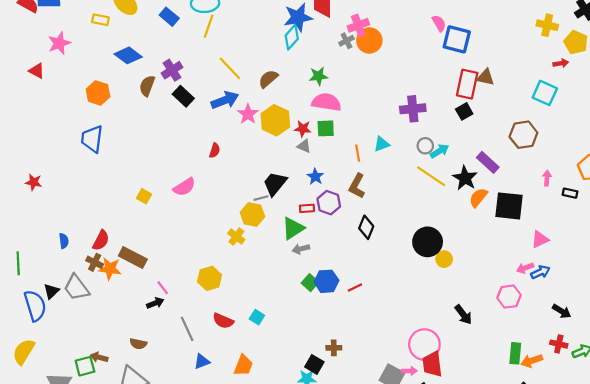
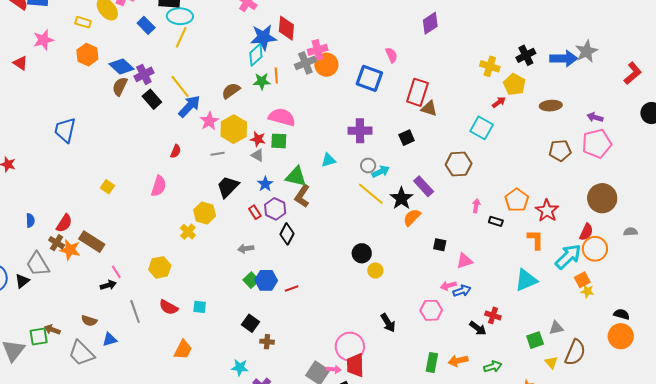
blue square: (457, 39) -> (369, 78), moved
gray cross: (346, 41) -> (305, 63), size x1.5
blue diamond: (128, 55) -> (122, 67), moved
red arrow: (561, 63) -> (499, 102), turned -32
yellow line: (230, 68) -> (180, 86), moved
green star: (318, 76) -> (262, 81), moved
red rectangle: (467, 84) -> (417, 92), moved
orange hexagon: (98, 93) -> (87, 55), moved
blue arrow: (225, 100) -> (189, 106), turned -30
orange line: (358, 153) -> (276, 75), moved
pink semicircle: (184, 187) -> (159, 186), moved, turned -45
gray line: (261, 198) -> (218, 154), moved
black square: (509, 206) -> (440, 245), moved, size x0.5
red rectangle: (307, 208) -> (255, 212), turned 56
black diamond: (366, 227) -> (287, 234), moved
green triangle: (293, 228) -> (296, 176), moved, turned 40
black circle: (428, 242) -> (362, 253), size x0.7
black triangle: (51, 291) -> (22, 281), moved
cyan square: (257, 317) -> (200, 307), turned -32
red cross: (559, 344) -> (493, 315), moved
blue triangle: (202, 361) -> (110, 339), moved
orange arrow: (532, 361) -> (458, 361), moved
black square: (314, 364) -> (250, 323), moved

